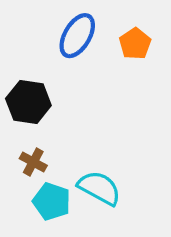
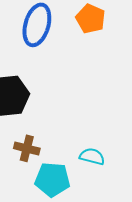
cyan semicircle: (99, 188) -> (92, 156), size x0.6

